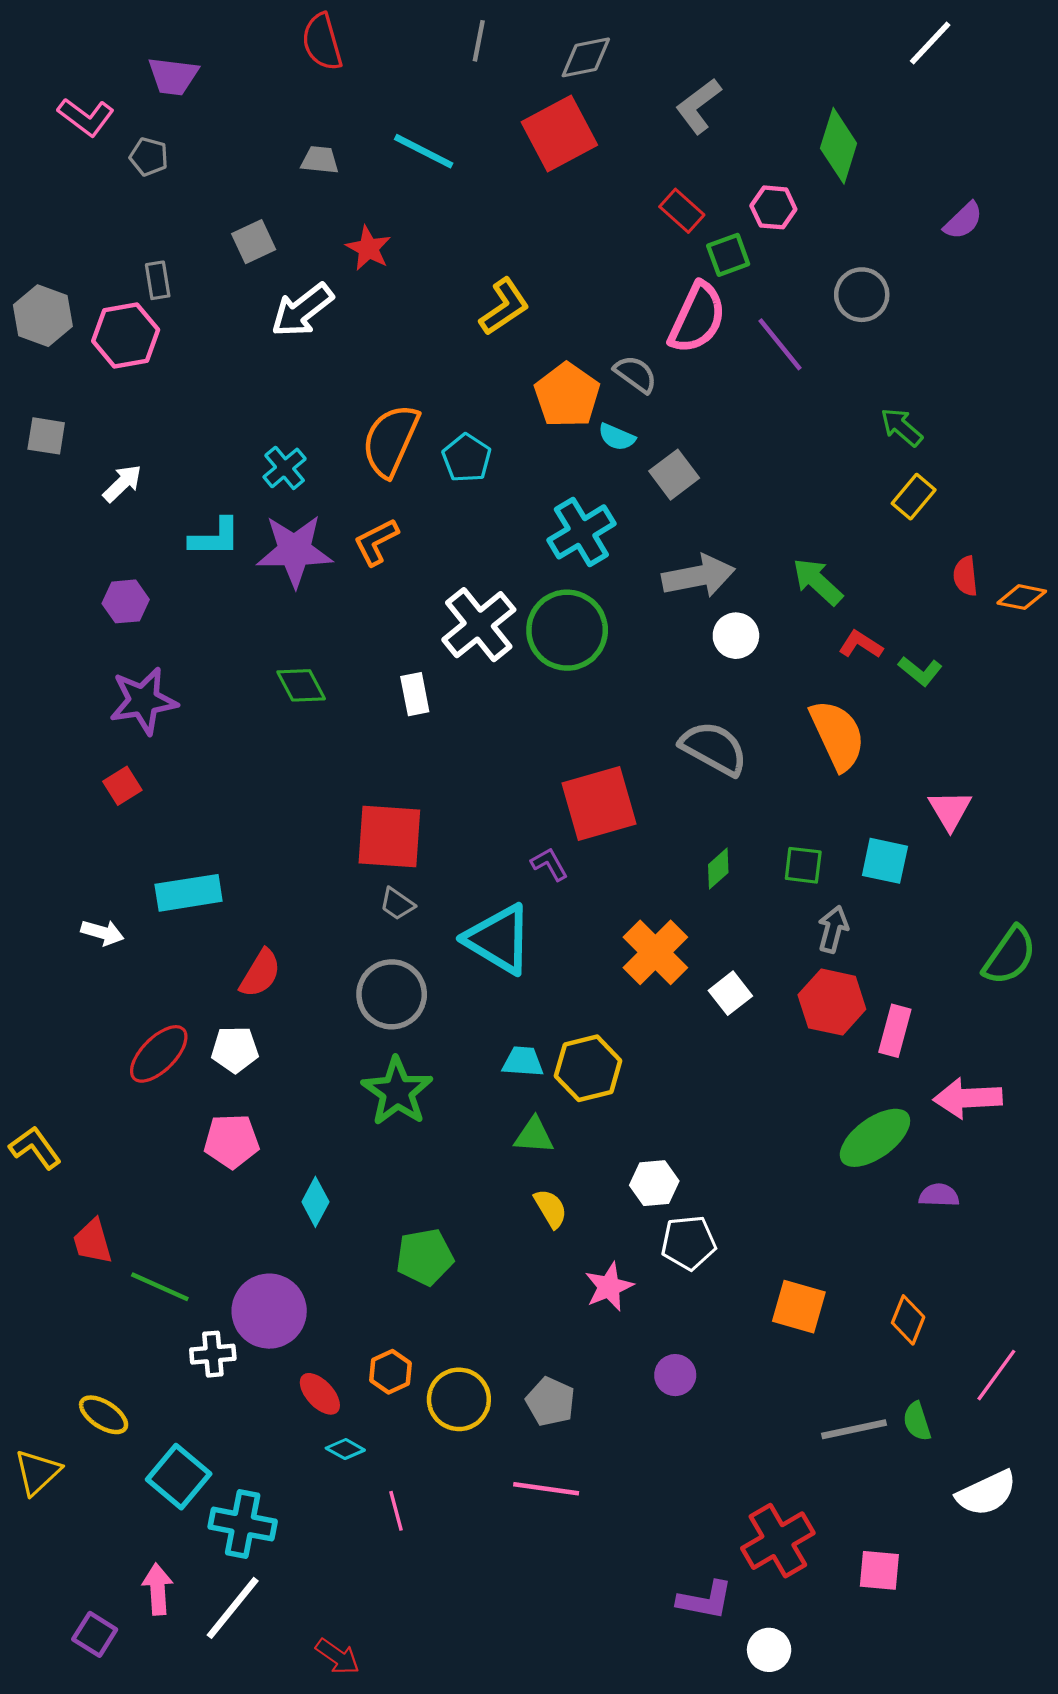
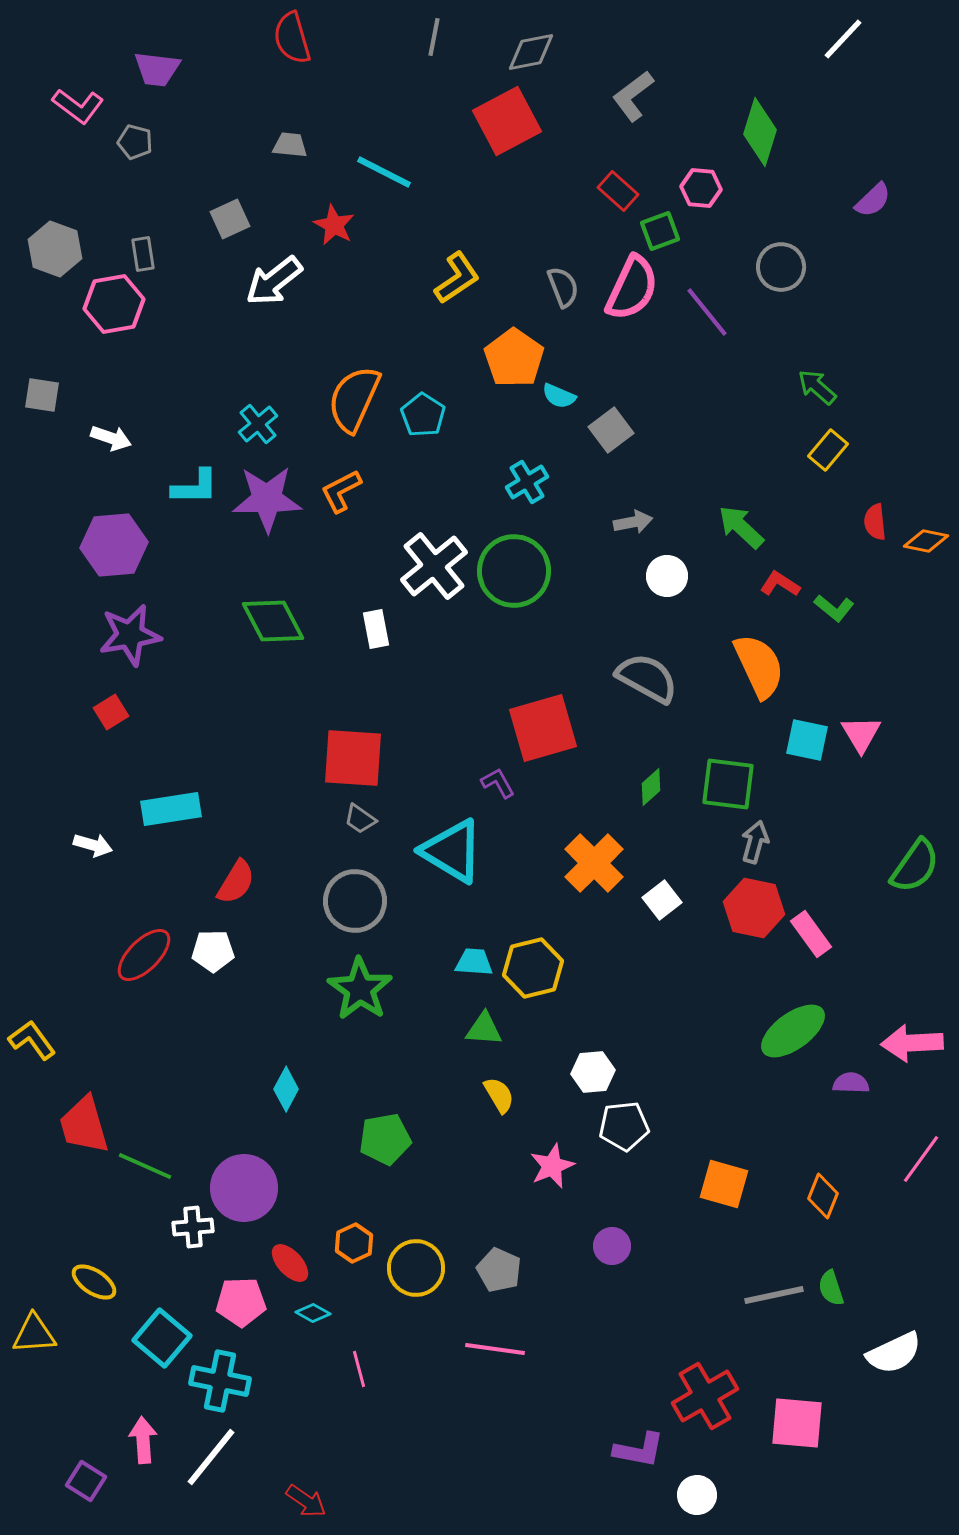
cyan line: (424, 151) -> (384, 172), moved
gray hexagon: (43, 316) -> (55, 249), moved
gray semicircle: (635, 374) -> (563, 287), moved, turned 33
white arrow: (122, 483) -> (111, 438), turned 63
cyan cross: (581, 532) -> (527, 482), size x0.7
gray arrow: (698, 576) -> (633, 522), size x0.6
purple hexagon: (126, 601) -> (114, 545), size x1.6
green diamond: (301, 685) -> (273, 621), size x1.4
cyan square: (885, 861) -> (807, 740), moved
green square: (803, 865) -> (728, 784), size x1.5
pink rectangle: (895, 1031) -> (811, 934), turned -51
pink arrow: (968, 1098) -> (912, 1043), moved
pink pentagon: (232, 1141) -> (241, 1302), moved
red trapezoid: (93, 1242) -> (84, 1125), size x1.4
pink line: (996, 1375) -> (921, 1159), moved
yellow triangle: (37, 1472) -> (34, 1334), turned 39
pink square: (879, 1570) -> (797, 1423), size x1.4

